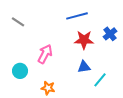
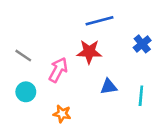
gray line: (18, 22) -> (23, 56), moved
red star: (84, 40) -> (89, 52), moved
cyan line: (100, 80) -> (141, 96), moved, turned -35

